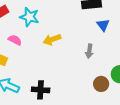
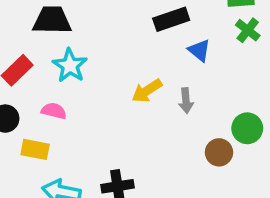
cyan star: (29, 17) -> (70, 66), turned 30
yellow arrow: (52, 40) -> (147, 91), moved

